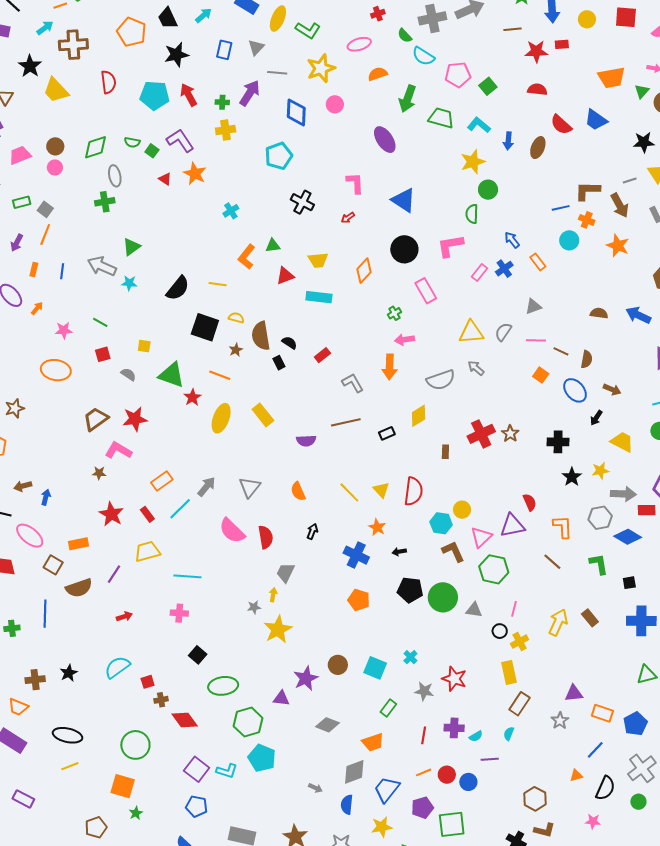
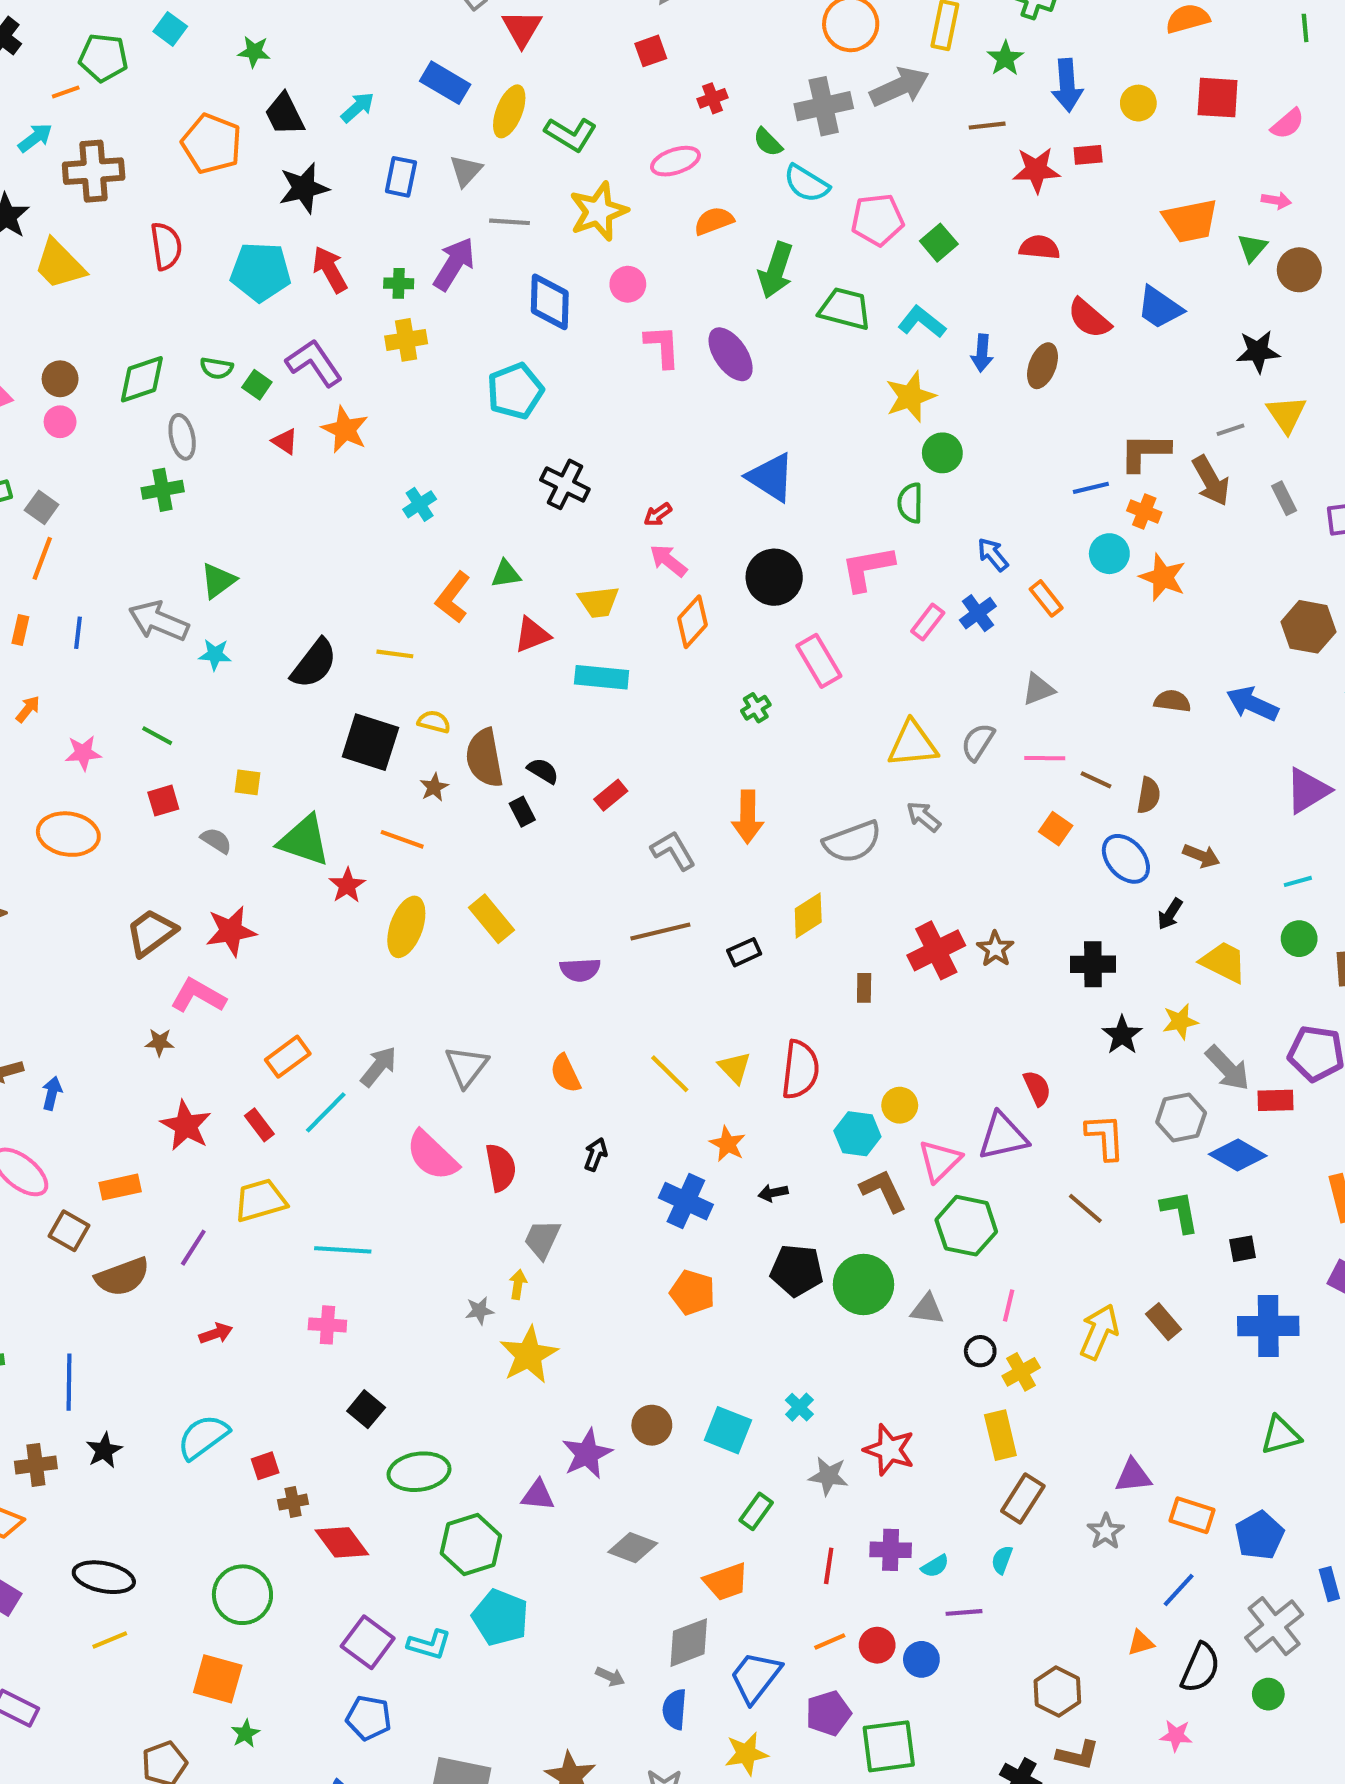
pink L-shape: (355, 183) -> (662, 346), moved
orange star: (618, 246) -> (1163, 577), moved
pink arrow: (405, 340) -> (668, 561), moved, turned 48
gray arrow: (623, 494) -> (1228, 1068), turned 45
blue line: (45, 614) -> (69, 1382), moved

